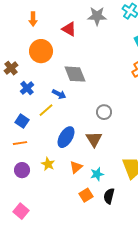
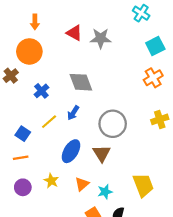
gray star: (97, 16) -> (101, 38), moved
orange circle: (41, 51) -> (29, 51), moved
blue cross: (27, 88) -> (41, 91), moved
blue arrow: (59, 94) -> (73, 113), moved, turned 96
gray circle: (104, 112) -> (113, 124), size x1.6

